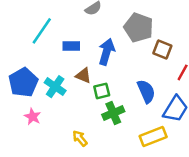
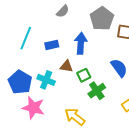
gray pentagon: (139, 27) -> (102, 19), turned 30
pink star: (33, 117) -> (33, 108), size x1.6
yellow arrow: (80, 138) -> (75, 117), size x1.5

